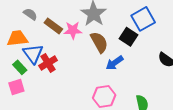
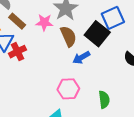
brown rectangle: (53, 26) -> (17, 21), moved
black square: (129, 37) -> (97, 34), size x1.4

